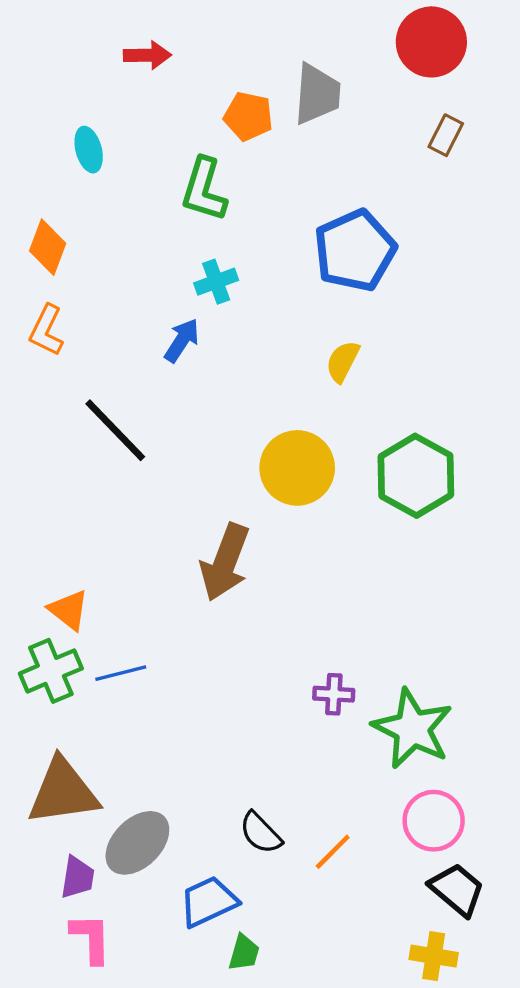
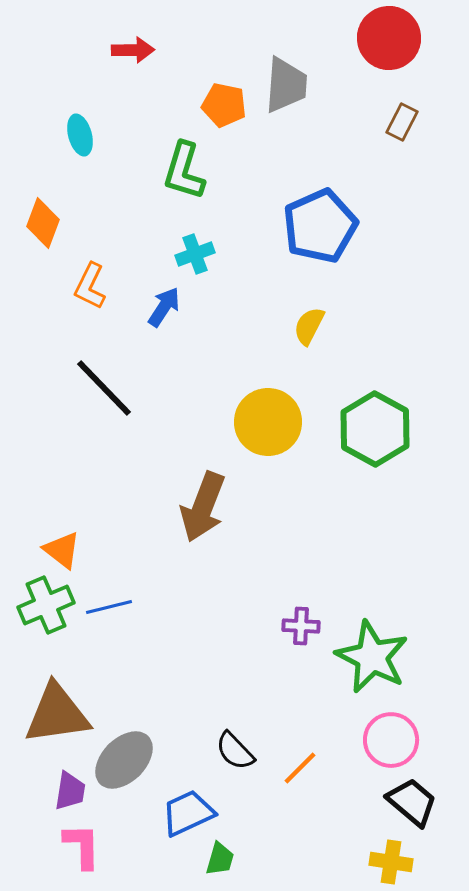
orange L-shape: (46, 330) -> (90, 286), moved

